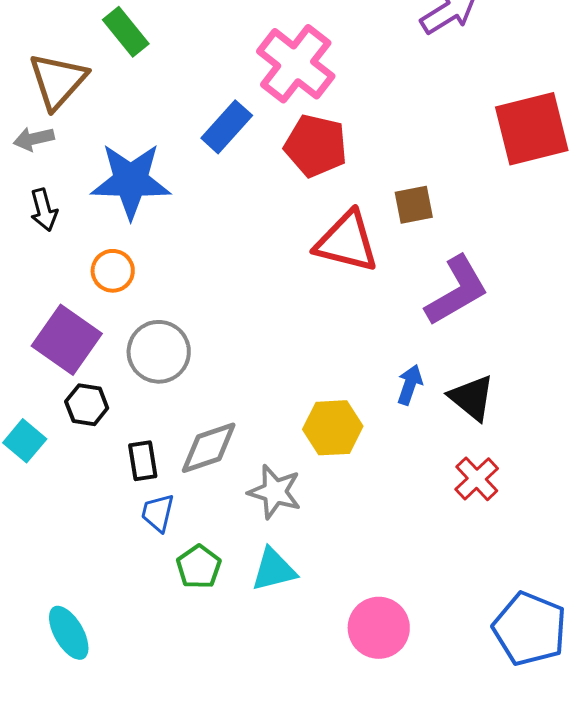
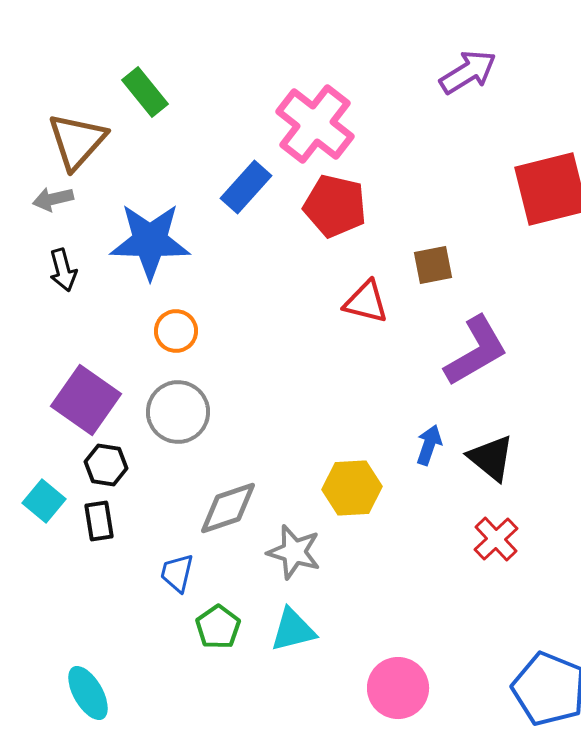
red triangle: (347, 242) -> (366, 302), size x0.7
orange circle: (113, 271) -> (176, 331), moved
black rectangle: (143, 461) -> (99, 521), moved

